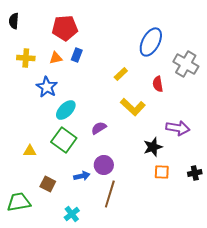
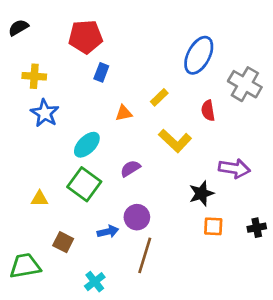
black semicircle: (14, 21) -> (18, 28), turned 56
orange triangle: (56, 58) -> (124, 113), moved
blue star: (47, 87) -> (45, 113), moved

